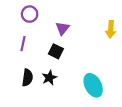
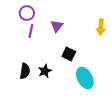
purple line: (23, 44) -> (31, 31), moved
black square: (56, 51) -> (69, 54), moved

